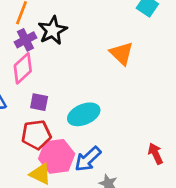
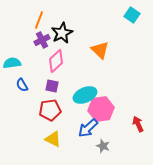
orange triangle: (122, 53) -> (100, 50), moved
pink diamond: (23, 68) -> (56, 61), moved
pink hexagon: (57, 156) -> (101, 109), moved

